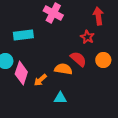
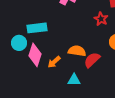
cyan rectangle: (23, 35) -> (37, 28), moved
red semicircle: (78, 59) -> (92, 60), moved, turned -84

